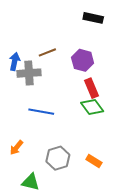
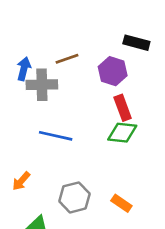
black rectangle: (93, 18) -> (136, 43), moved
green diamond: (92, 107) -> (122, 133), turned -50

